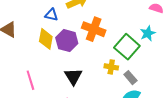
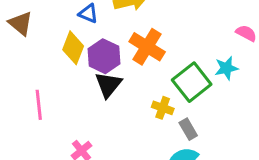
black triangle: (73, 76) -> (108, 85), moved

